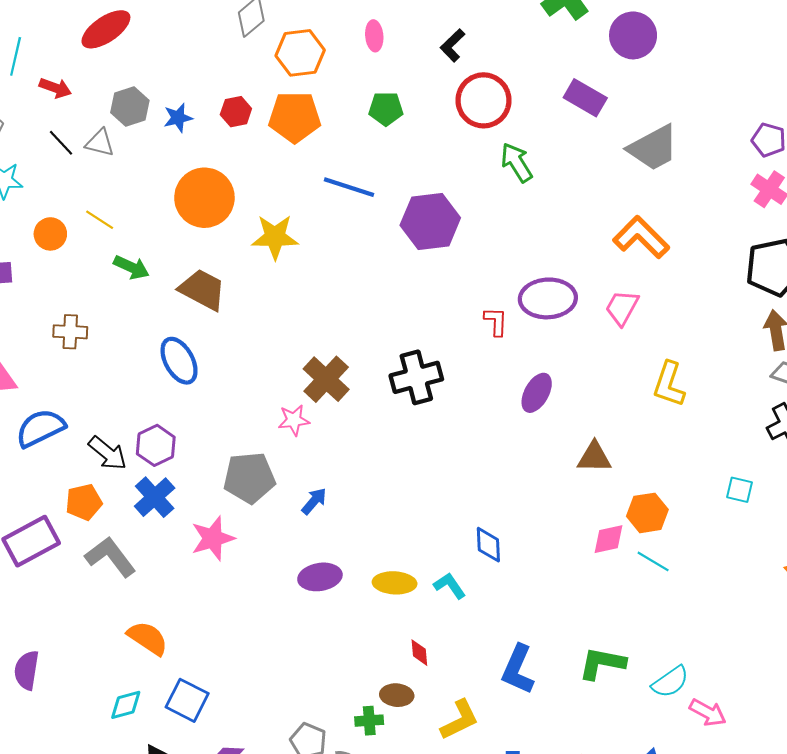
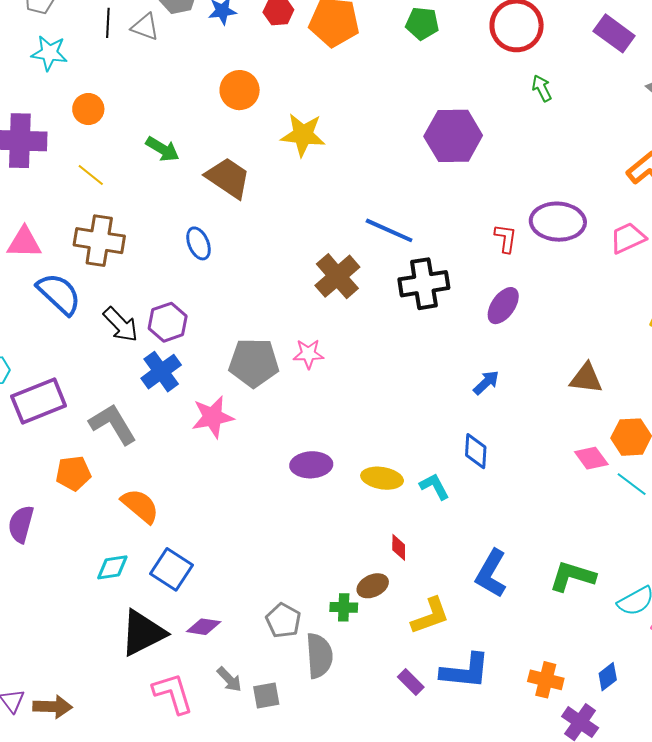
black line: (61, 143) -> (108, 23), turned 40
green arrow: (517, 162) -> (542, 88), size x0.7
blue line: (349, 187) -> (389, 230), moved
orange circle: (204, 198) -> (240, 90), size x0.7
yellow line: (100, 220) -> (91, 175), moved
pink trapezoid: (622, 308) -> (628, 238), turned 30
brown cross: (70, 332) -> (99, 241), moved, size x1.5
blue ellipse: (179, 361) -> (198, 243), size x0.7
purple ellipse: (537, 393) -> (503, 306), moved
pink star: (294, 420) -> (308, 354), moved
blue semicircle: (40, 428) -> (59, 294), turned 63
blue arrow: (314, 501) -> (486, 383), moved
orange pentagon: (84, 502) -> (73, 473), moved
pink diamond: (609, 539) -> (591, 458), turned 60
brown ellipse: (397, 695) -> (373, 586), turned -36

